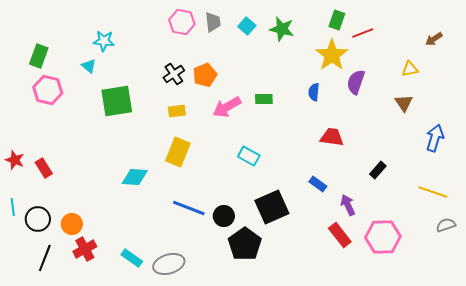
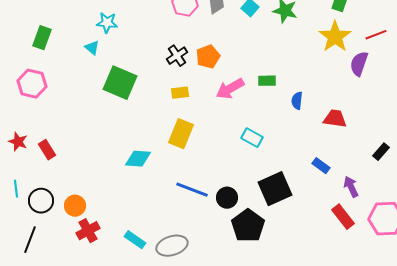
red line: (363, 33) -> (376, 35), moved
pink hexagon: (48, 90) -> (32, 84), moved
blue semicircle: (314, 92) -> (297, 101), moved
green square: (117, 101) -> (120, 83), turned 32
black line: (45, 258) -> (30, 240), moved

